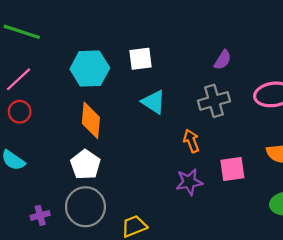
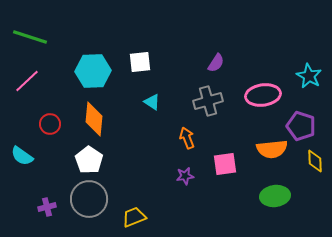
cyan triangle: (154, 102) -> (152, 102), size x0.7
red circle: (20, 112) -> (50, 124), moved
purple star: (189, 182) -> (185, 176), size x0.7

